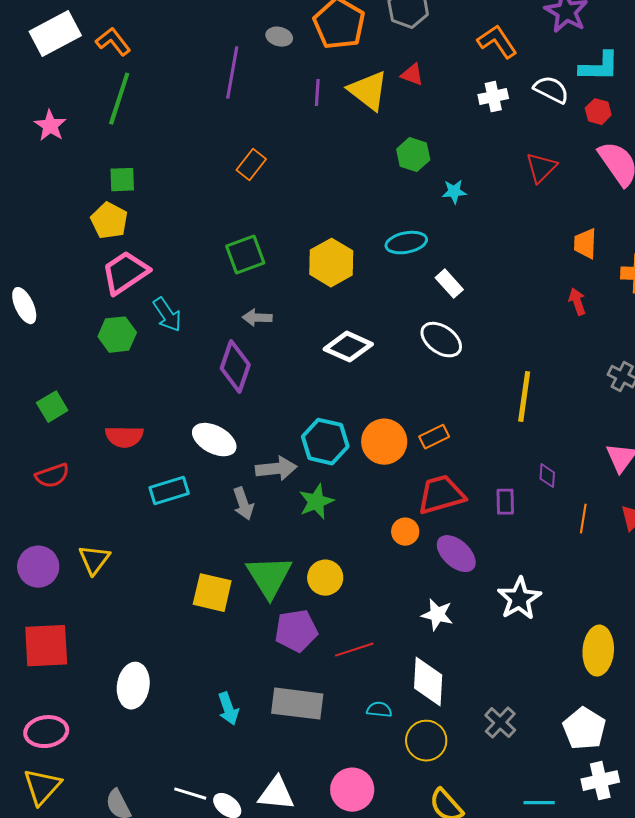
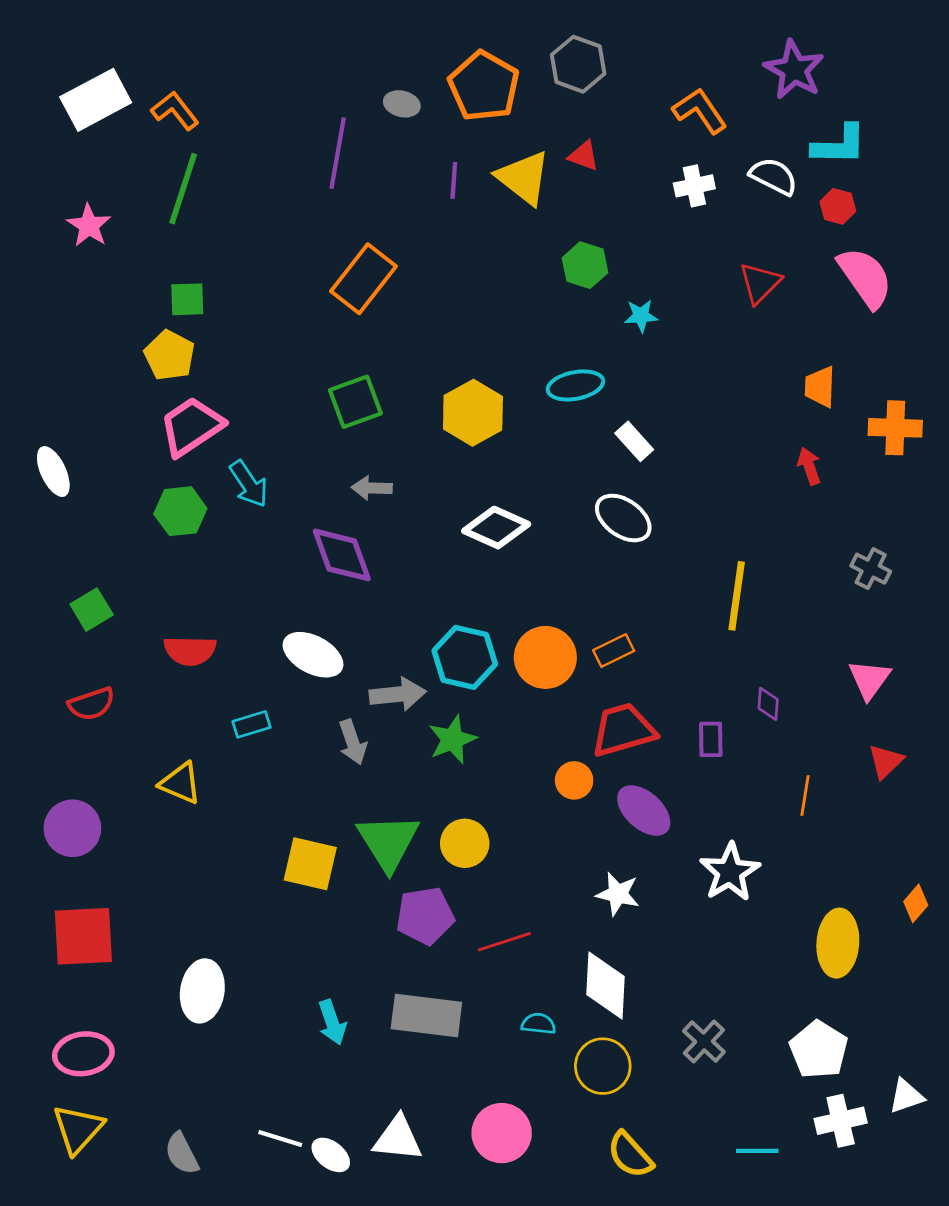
orange rectangle: (251, 165) -> (364, 279), size x1.6
purple diamond: (235, 367) -> (342, 555), turned -39
cyan rectangle: (169, 491) -> (251, 724), size x0.7
orange line: (583, 519) -> (805, 795), moved
yellow triangle: (94, 560) -> (180, 783), moved, turned -44

